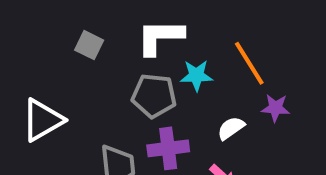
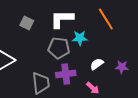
orange line: (249, 63) -> (106, 19), moved
purple star: (276, 108) -> (122, 67), moved

